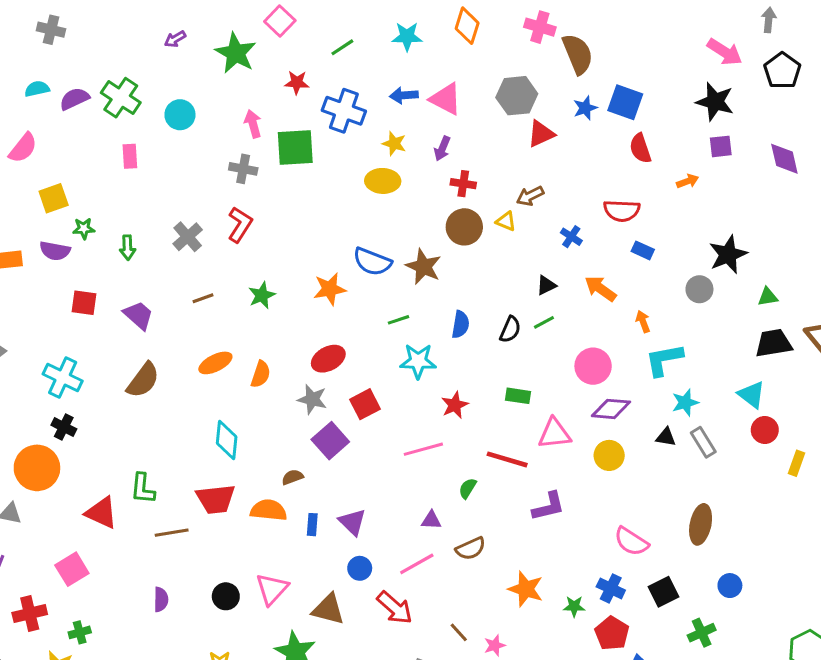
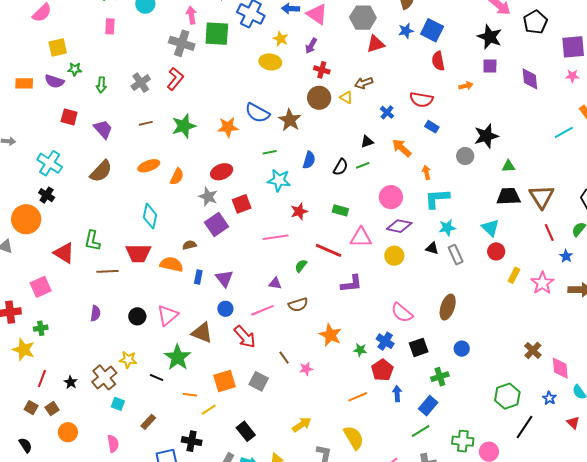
gray cross: (243, 169) -> (182, 43), size x1.4
green star: (262, 295) -> (184, 126), size x1.4

